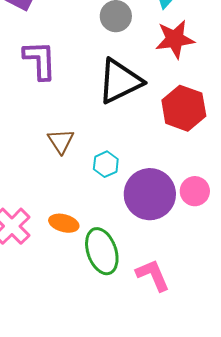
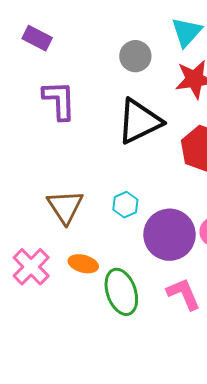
brown triangle: (61, 141) -> (65, 207), moved, size x1.4
pink L-shape: (153, 275) -> (184, 294), moved

